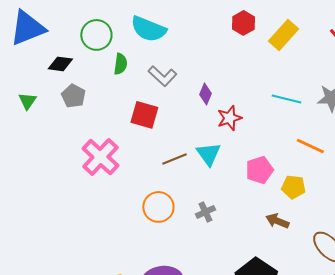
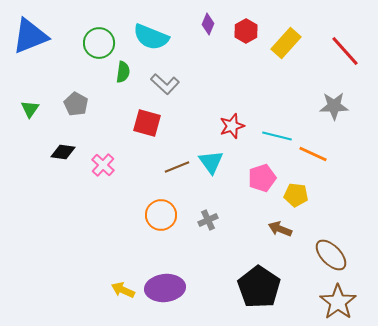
black diamond: (60, 64) -> (63, 152), moved
purple diamond: (205, 94) -> (208, 24), moved
cyan line: (286, 99) -> (277, 136), moved
pink cross: (100, 157) -> (103, 165), size x0.6

